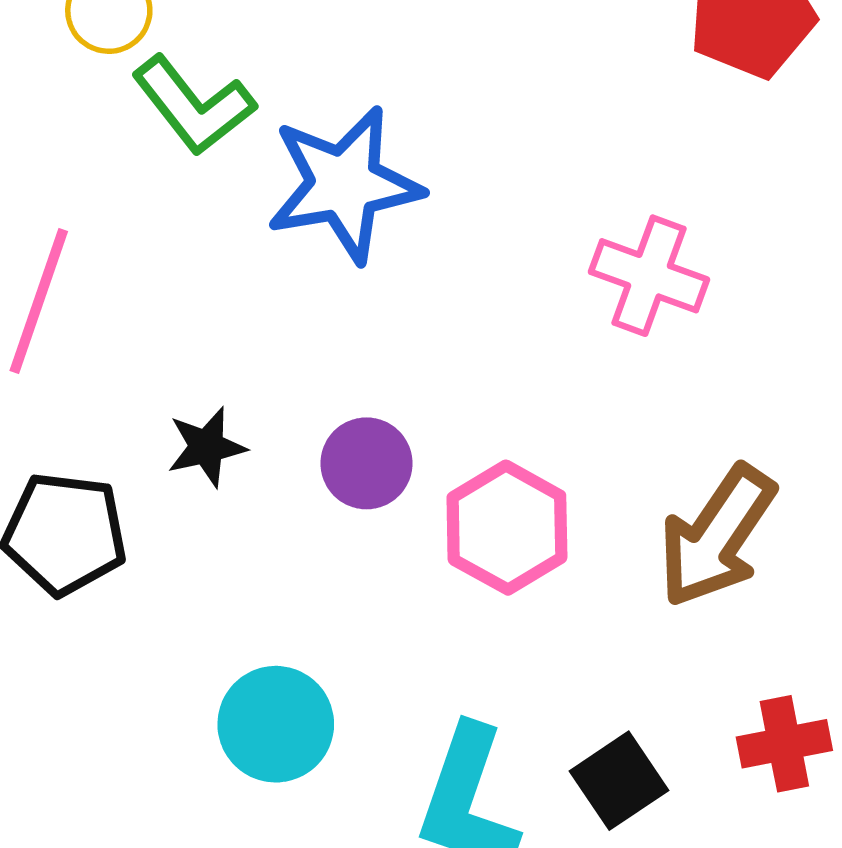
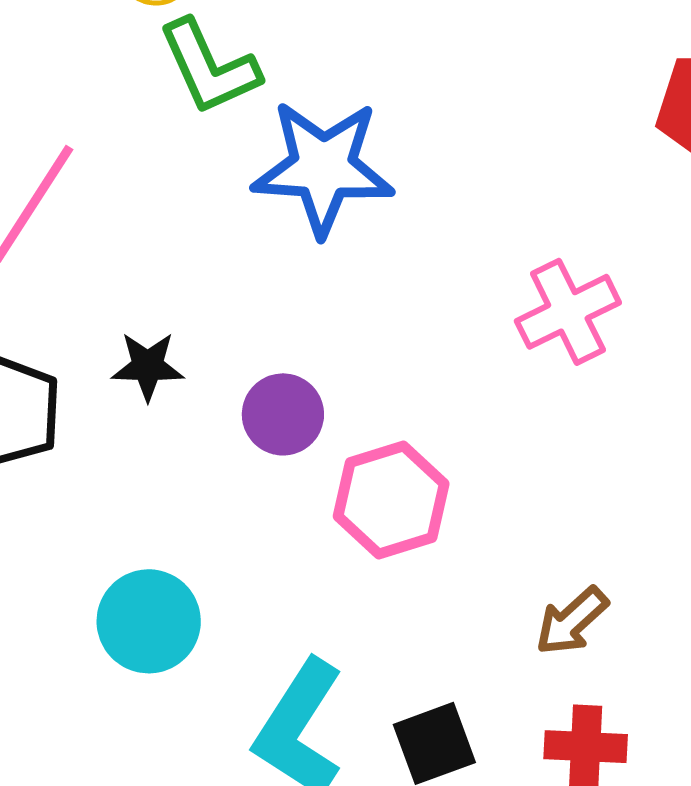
pink cross: (649, 276) -> (568, 312), turned 30
brown arrow: (717, 536) -> (572, 621), moved, size x0.6

